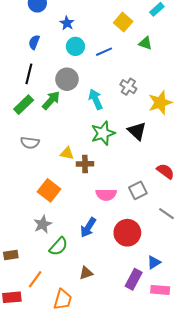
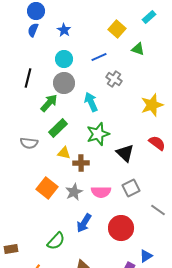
blue semicircle: (34, 42) -> (33, 30), moved
cyan circle: (75, 46) -> (64, 59), moved
gray cross: (128, 87) -> (114, 79), moved
green rectangle: (24, 105) -> (58, 128), moved
black triangle: (137, 131) -> (125, 153), moved
red semicircle: (165, 171) -> (157, 143), moved
gray star: (43, 224) -> (74, 192), moved

